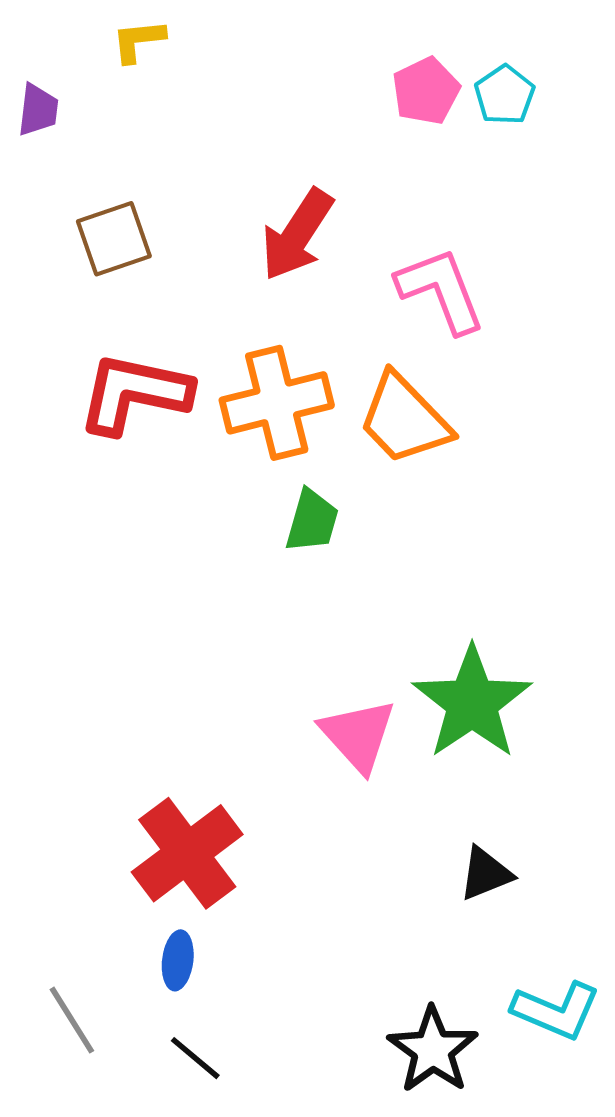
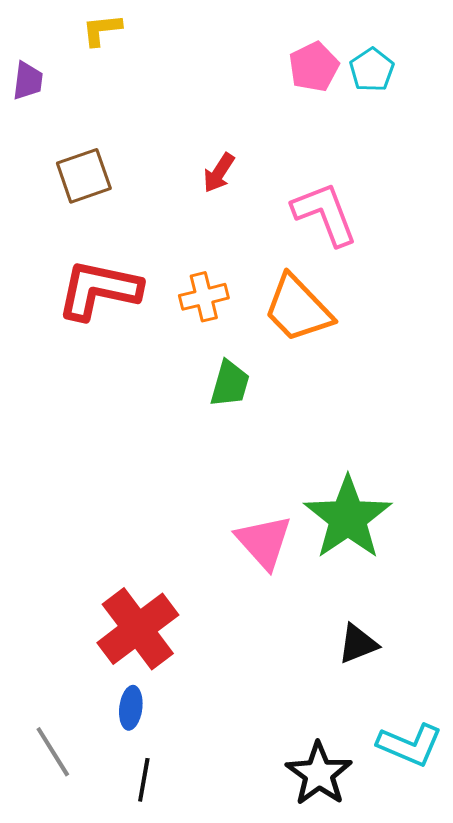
red arrow: (297, 235) -> (219, 173), size x0.6
orange cross: (277, 403) -> (204, 297), size x0.6
black line: (195, 1058) -> (144, 780), turned 60

